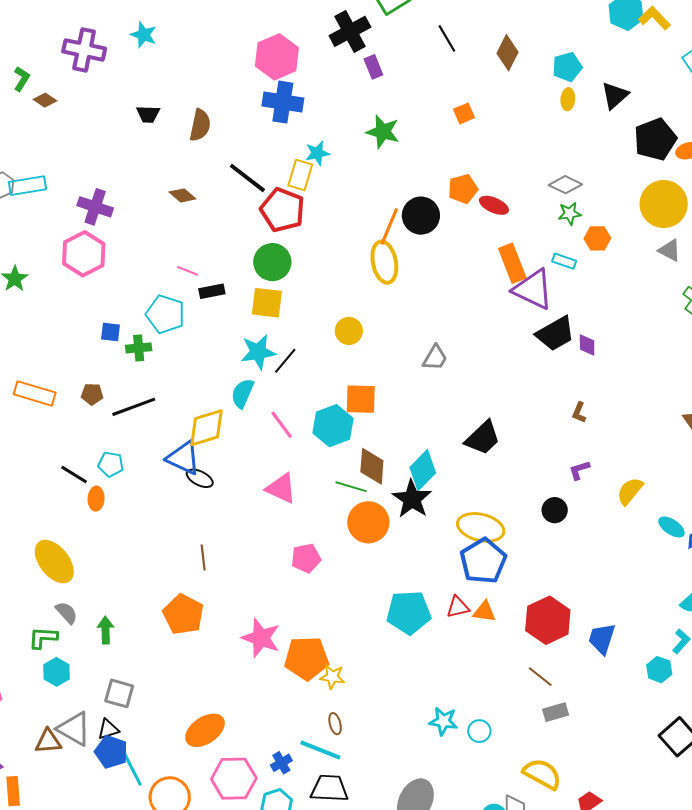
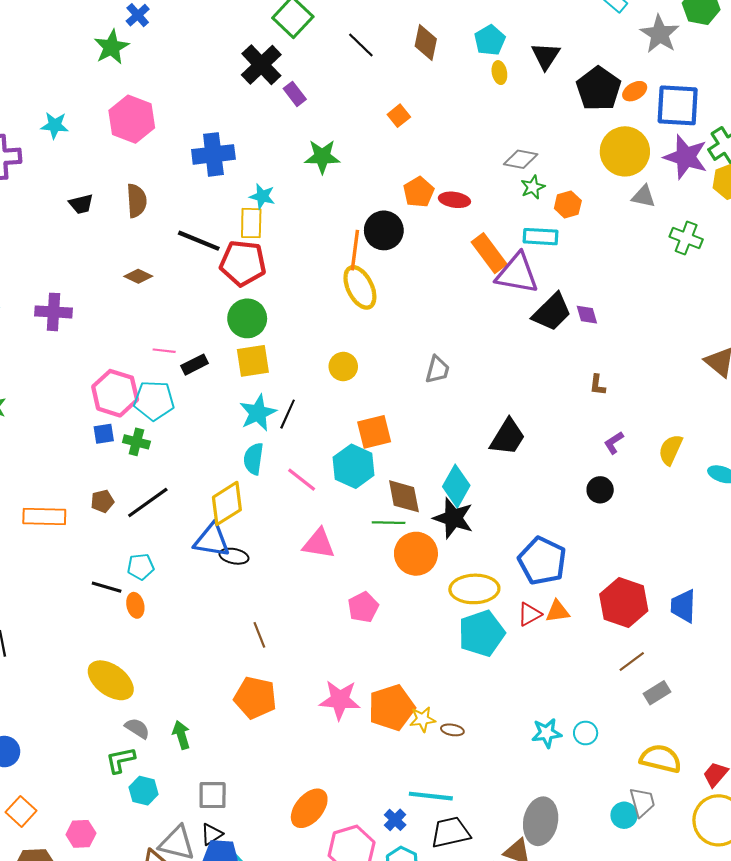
pink hexagon: (277, 57) -> (132, 119), moved
cyan star: (317, 153) -> (262, 196), turned -30
pink hexagon: (84, 254) -> (115, 393), moved
cyan rectangle: (564, 261) -> (541, 237), size x1.4
green cross: (139, 348) -> (136, 442), turned 35
yellow ellipse: (481, 527) -> (474, 589), moved
brown line: (540, 677) -> (632, 661), turned -60
brown ellipse: (335, 724) -> (452, 730), moved, turned -50

